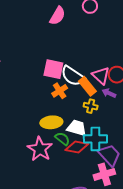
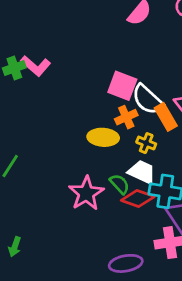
yellow cross: (91, 106) -> (146, 143), moved
yellow ellipse: (51, 122) -> (103, 137), moved

